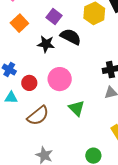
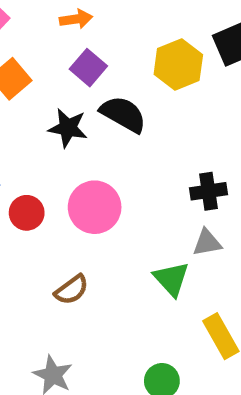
green triangle: (77, 108) -> (171, 279), moved
brown semicircle: (38, 116) -> (72, 290), moved, size x0.7

